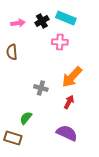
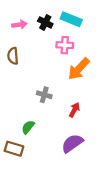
black cross: (42, 21) -> (45, 22), turned -32
orange arrow: (72, 77) -> (79, 69), moved
purple semicircle: (67, 133) -> (72, 143), turned -60

